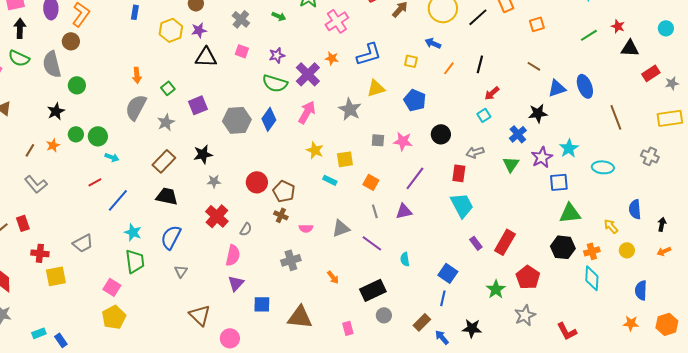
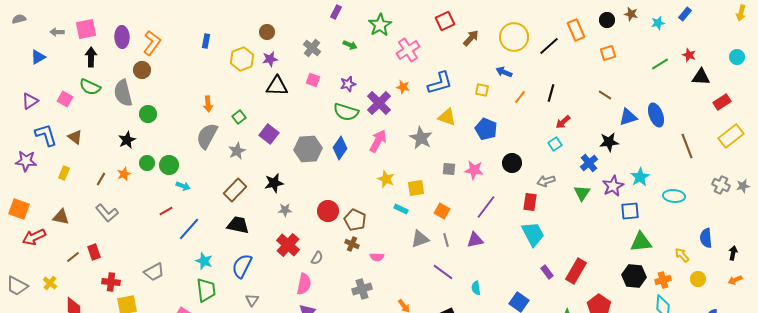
gray star: (672, 83) -> (743, 186), moved
yellow triangle: (376, 88) -> (447, 117), turned 36
purple square: (198, 105) -> (269, 134), turned -30
yellow rectangle: (670, 118) -> (731, 136), moved, turned -30
gray triangle: (341, 228) -> (420, 239), moved

